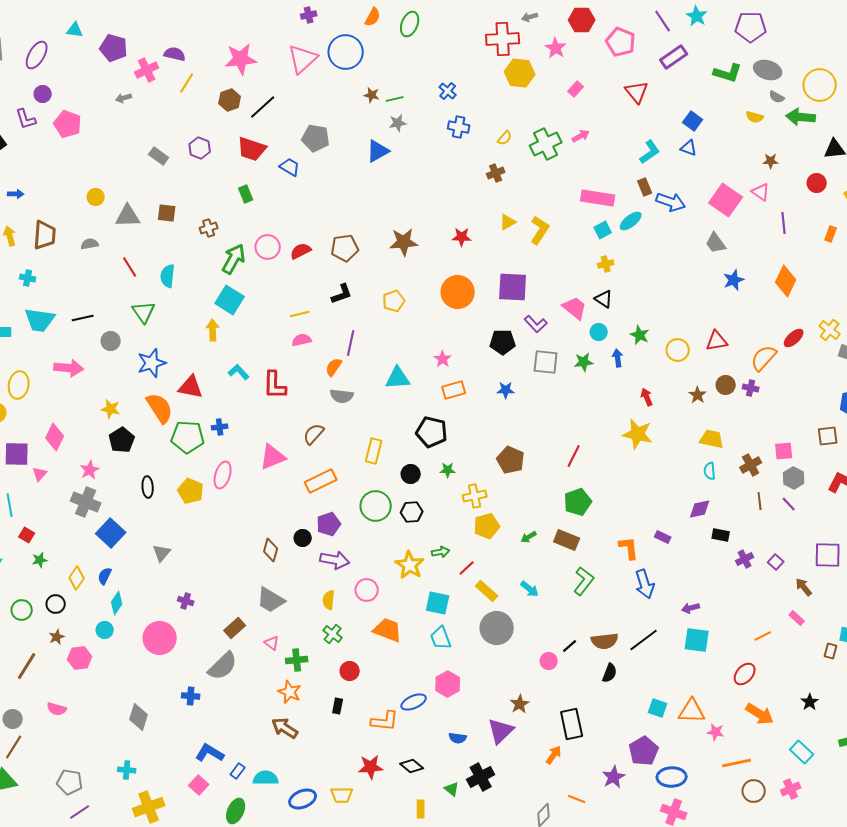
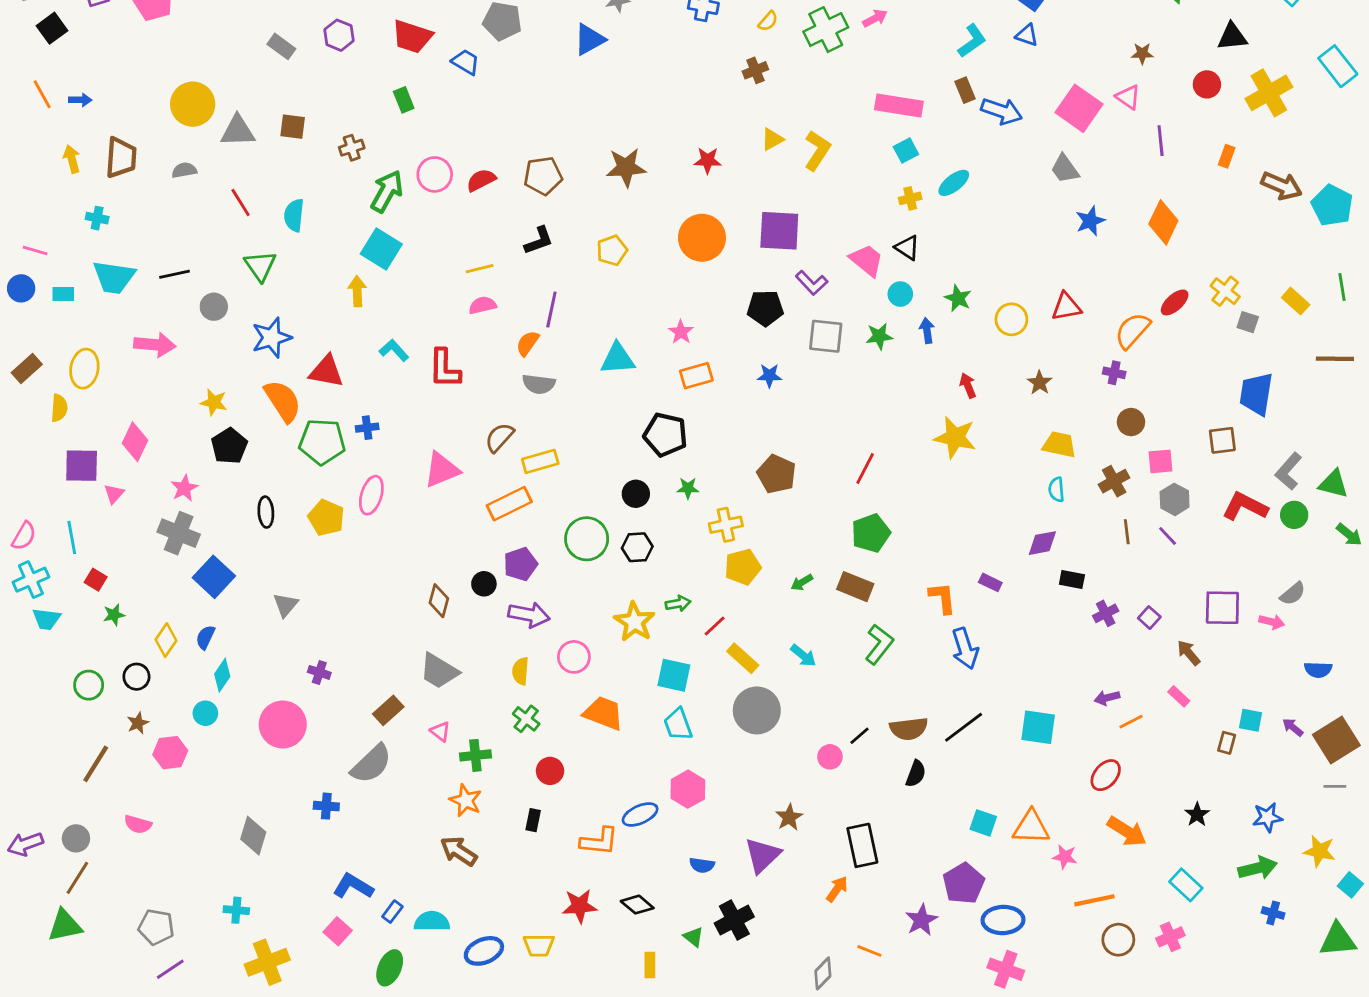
yellow circle: (96, 197) -> (193, 104), size x1.8
cyan ellipse: (631, 221) -> (954, 183), moved
brown circle: (726, 385) -> (1131, 422), moved
yellow rectangle: (374, 451) -> (540, 461), moved, turned 60
purple arrow: (691, 608) -> (1107, 698), moved

